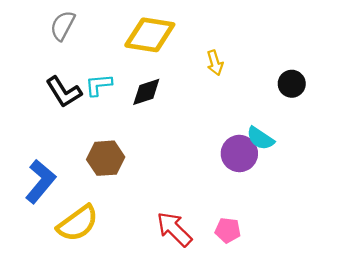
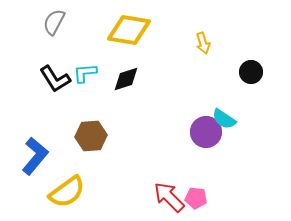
yellow arrow: (215, 63) -> (203, 43), moved
red arrow: (174, 229) -> (169, 197), moved

